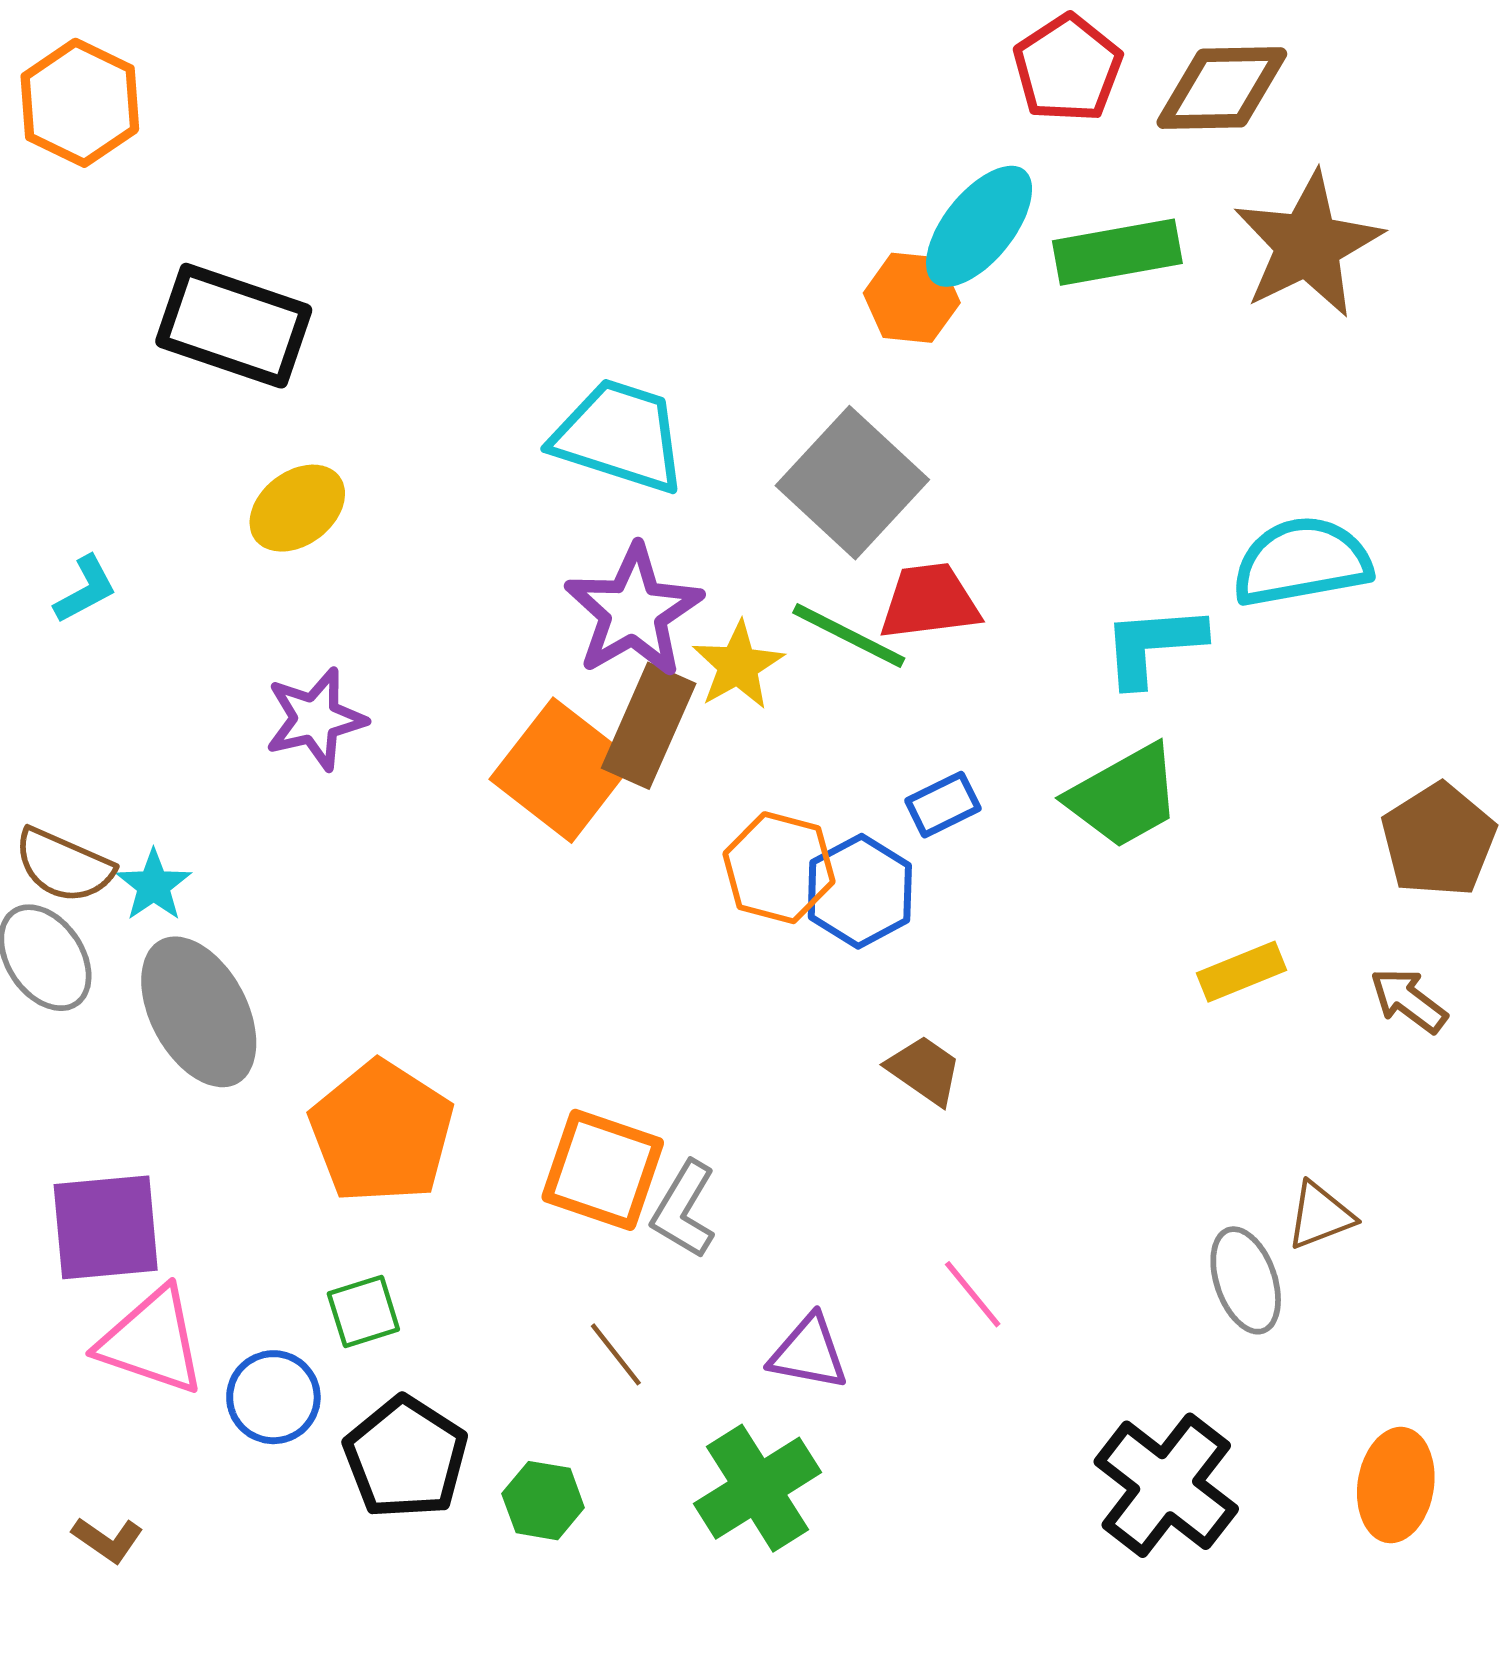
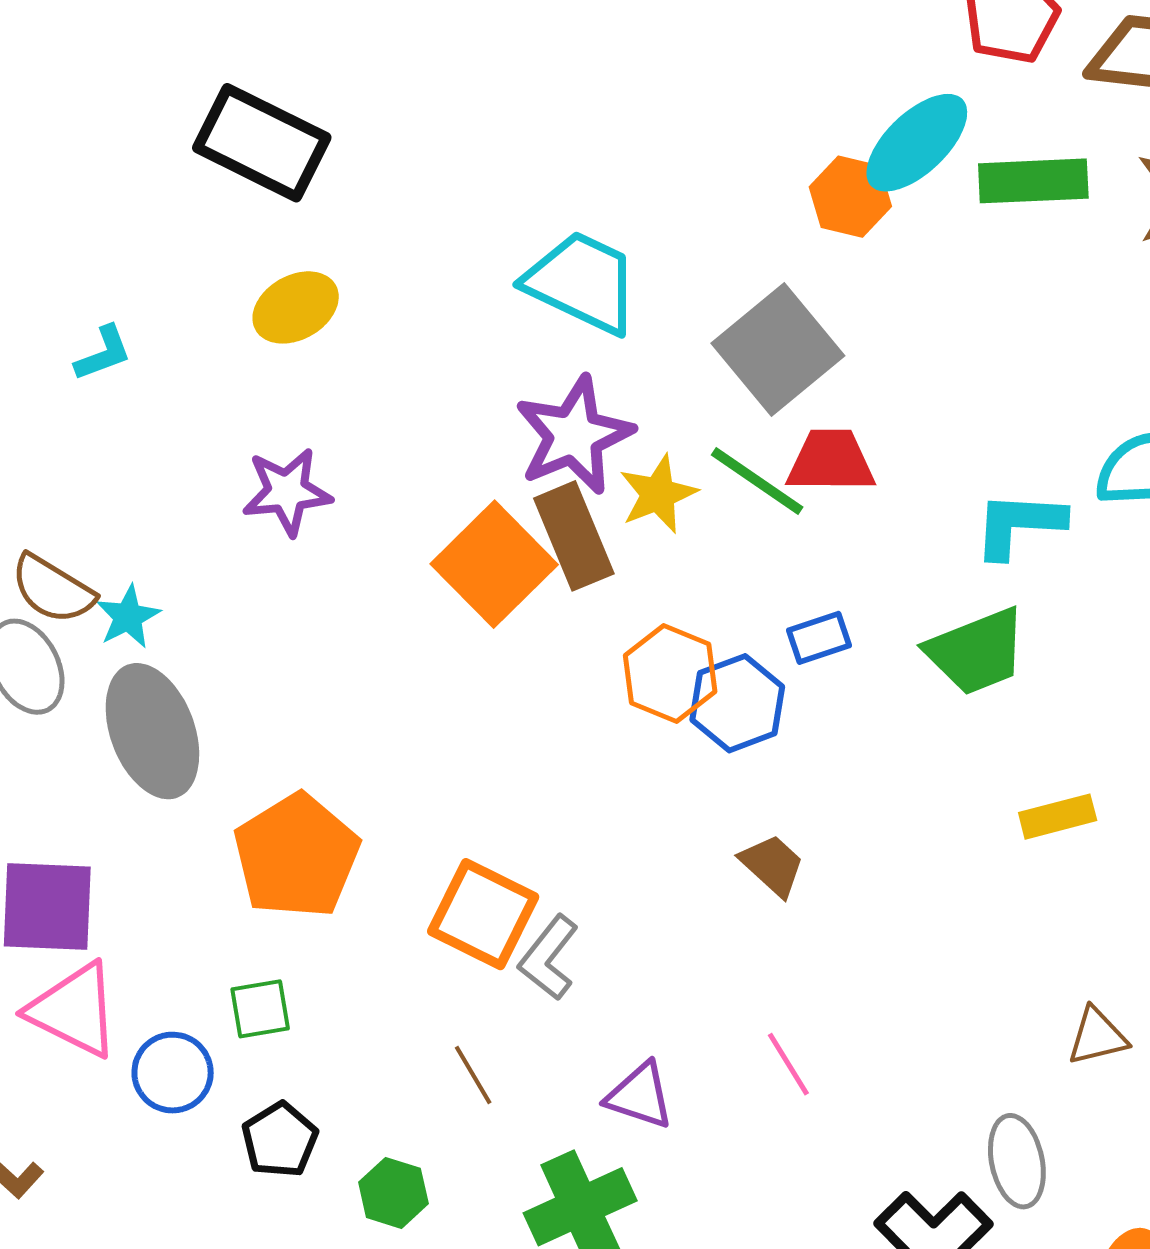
brown rectangle: (649, 726) -> (574, 536), turned -54
gray ellipse: (1246, 1280) -> (1017, 1161), moved
black pentagon: (406, 1458) -> (280, 1140), size x0.7

